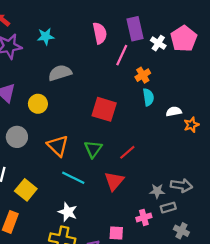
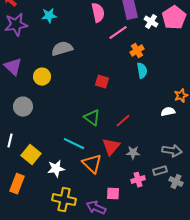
pink line: (122, 55) -> (118, 33), turned 30
red square: (104, 109) -> (102, 82), size x0.6
white semicircle: (174, 112) -> (168, 112), moved
orange triangle: (58, 146) -> (92, 164), moved
green triangle: (93, 149) -> (92, 118), turned -30
gray star: (157, 191) -> (133, 153), moved
white star: (68, 212) -> (56, 169), moved, turned -30
gray cross: (181, 231) -> (176, 182), moved

